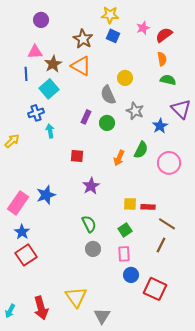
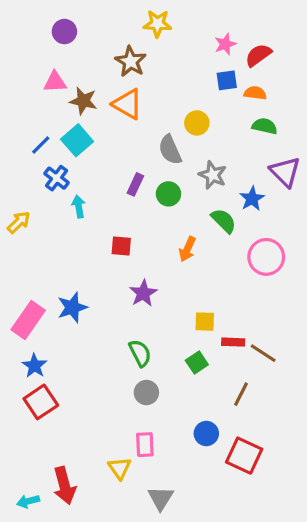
yellow star: (110, 15) -> (157, 24), moved
blue square: (113, 36) -> (227, 80), moved, turned -32
orange semicircle: (162, 59) -> (255, 93), turned -72
brown star: (53, 64) -> (83, 101), turned -30
blue line: (26, 74) -> (41, 145), moved, turned 48
blue cross: (36, 113) -> (57, 178), turned -35
green semicircle: (141, 150) -> (224, 221), moved, turned -72
red rectangle: (148, 207) -> (233, 342), moved
brown line: (161, 245) -> (241, 394), moved
pink rectangle: (124, 254) -> (145, 445), moved
yellow triangle: (76, 297) -> (120, 468), size x0.7
cyan arrow: (10, 311) -> (28, 501), moved, turned 48

